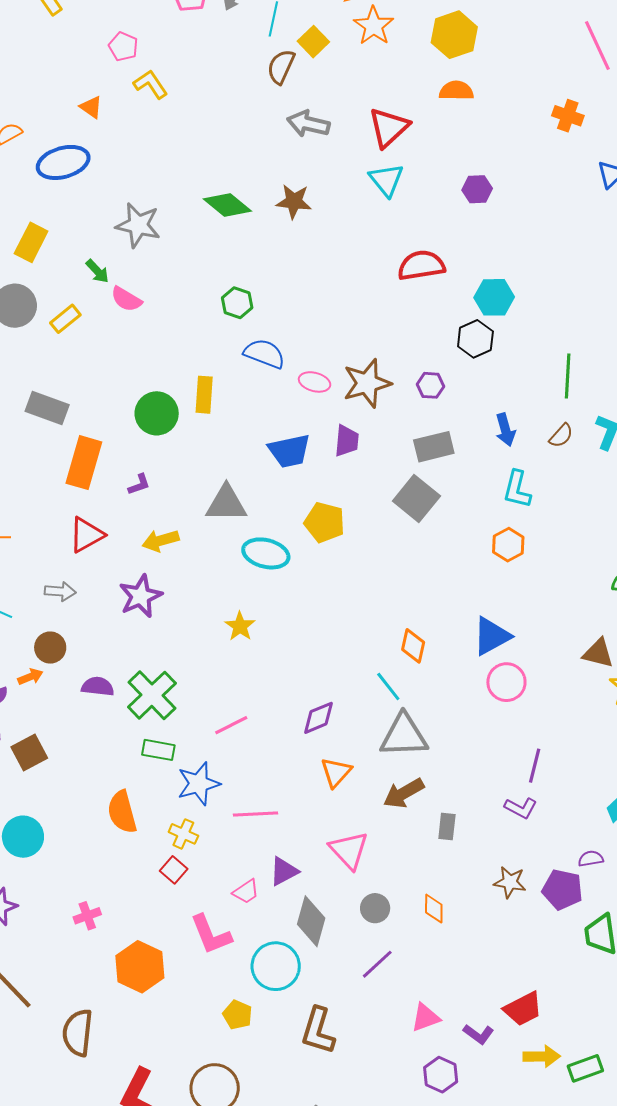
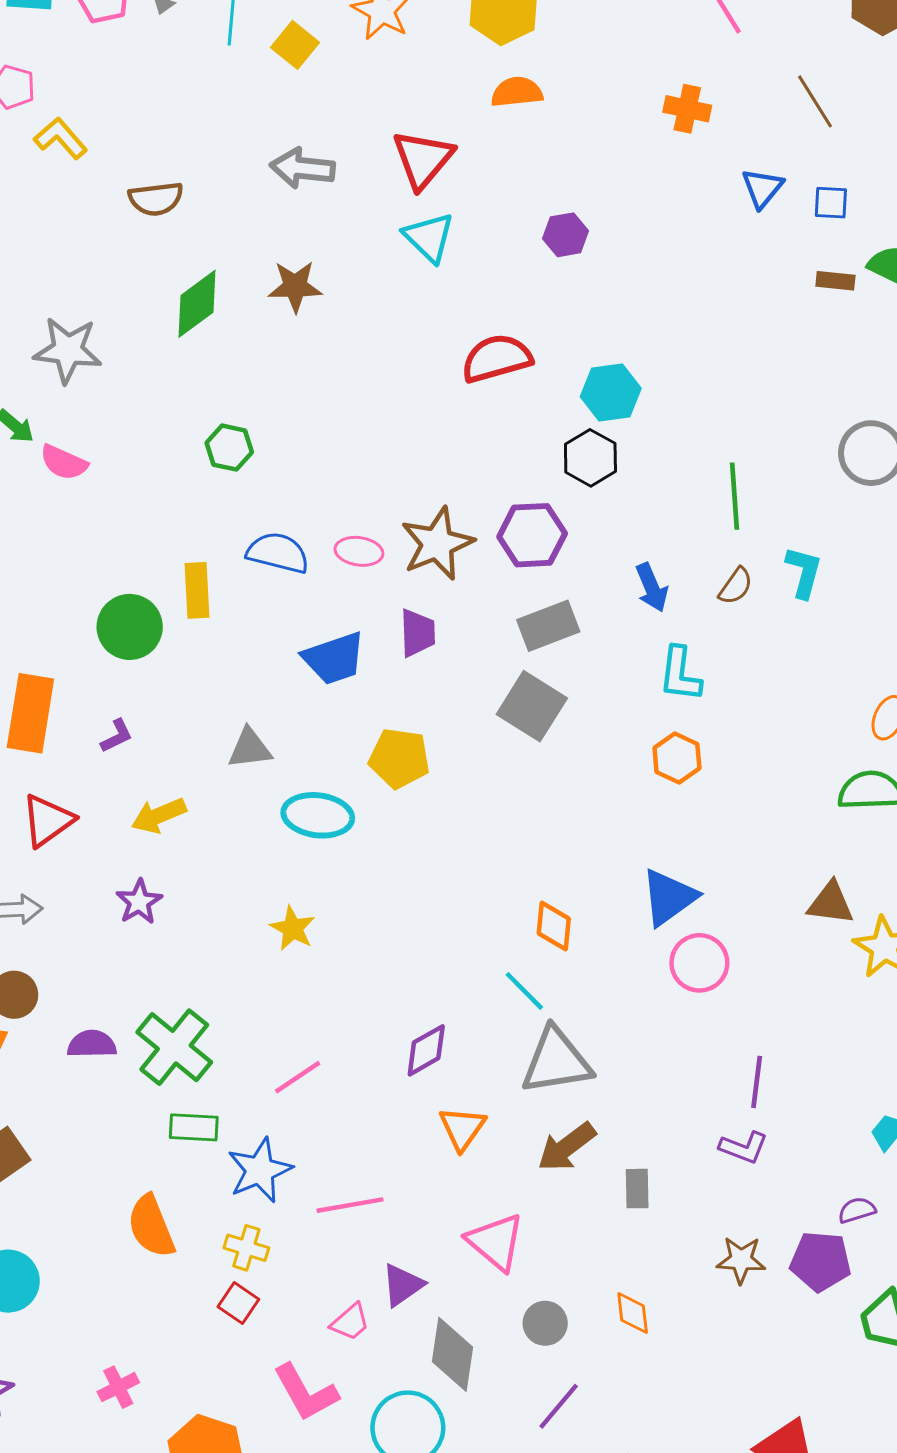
brown semicircle: (281, 67) -> (156, 199), moved, turned -114
green diamond: (227, 205) -> (197, 304), turned -69
blue semicircle: (264, 354) -> (278, 553), moved
purple hexagon: (430, 385) -> (532, 535), size x1.6
gray triangle: (226, 504) -> (250, 748), size x0.7
purple star: (140, 596) -> (139, 902), size x0.7

